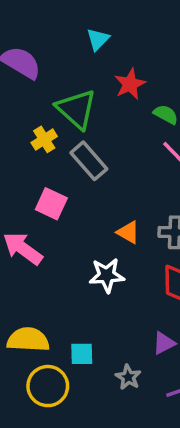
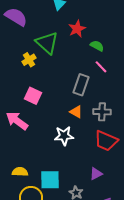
gray rectangle: (89, 161) -> (81, 85), moved, turned 60
yellow semicircle: (28, 340) -> (20, 172), size x0.7
cyan square: (82, 354) -> (50, 180), size x1.5

